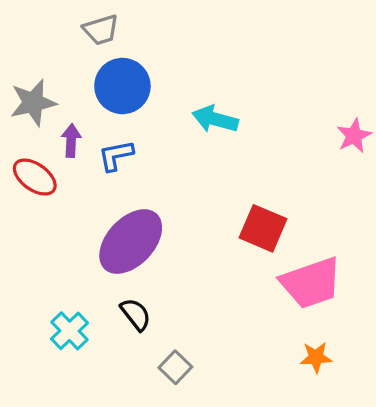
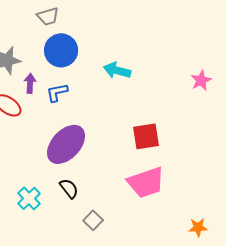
red square: (263, 228) -> (146, 136), turned -32
pink trapezoid: (311, 283) -> (146, 182), moved
orange star: (316, 357) -> (198, 227), moved

